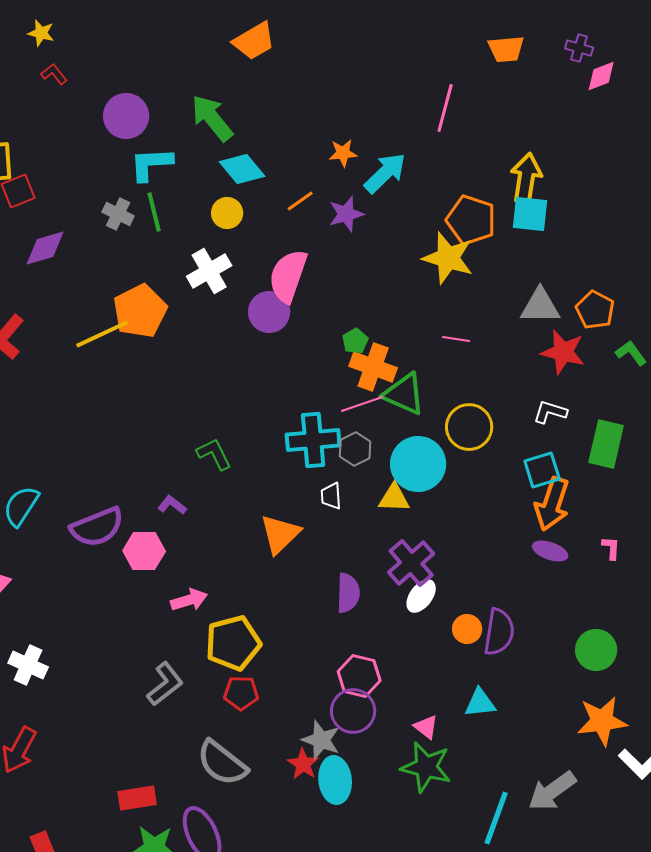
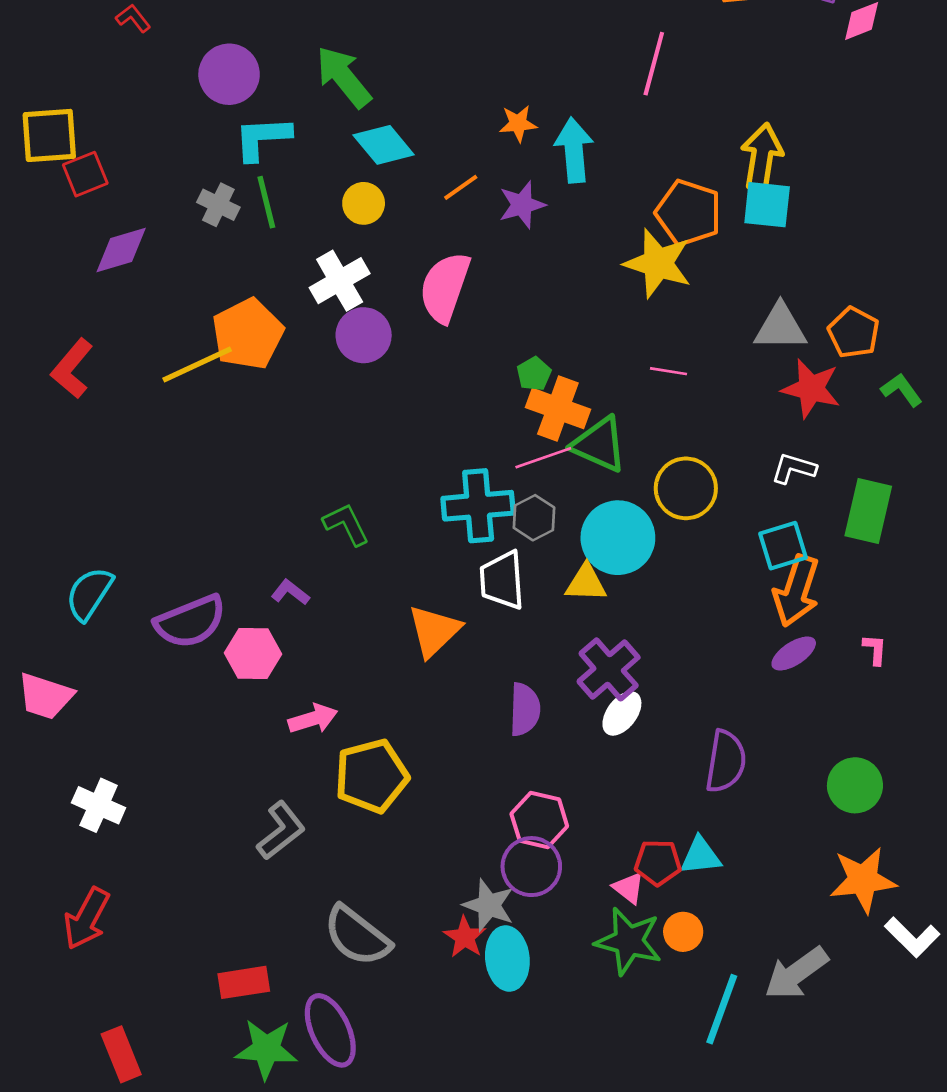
cyan arrow: (385, 173) -> (574, 150), turned -51
purple circle: (269, 312) -> (364, 335), moved
white trapezoid: (331, 496) -> (502, 580), size x1.6
purple ellipse: (550, 551) -> (794, 654), turned -52
orange circle: (467, 629) -> (683, 932), moved
red pentagon: (241, 693) -> (658, 863), moved

